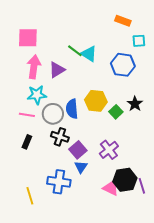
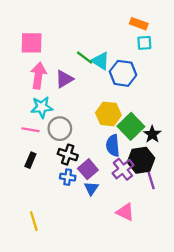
cyan square: (139, 41) -> (144, 43), moved
blue hexagon: (123, 65) -> (123, 73), moved
black star: (135, 104) -> (152, 134), moved
blue semicircle: (72, 109) -> (113, 146), moved
green square: (116, 112) -> (131, 126), size x1.6
black hexagon: (125, 180) -> (141, 160), moved
blue cross: (59, 182) -> (68, 177), moved, size x0.6
purple line: (142, 186) -> (151, 180), moved

